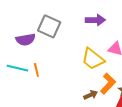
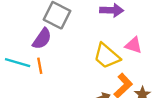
purple semicircle: (26, 39) -> (42, 39), moved, turned -48

